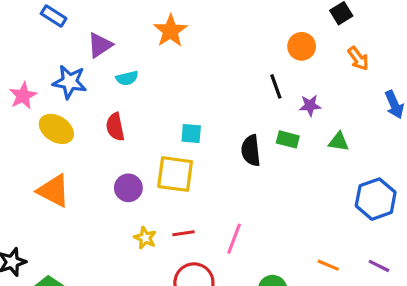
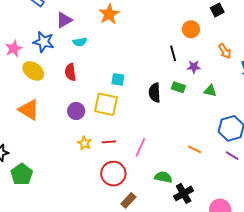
orange arrow: (358, 58) -> (225, 51), moved
orange line: (328, 265) -> (195, 149), moved
purple line: (379, 266) -> (232, 156), moved

